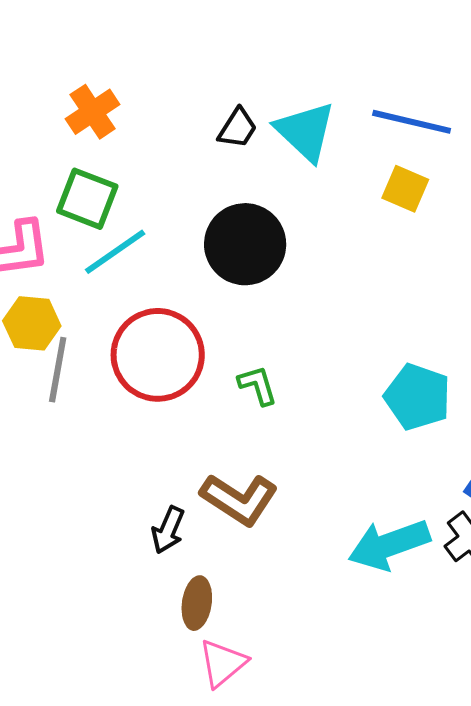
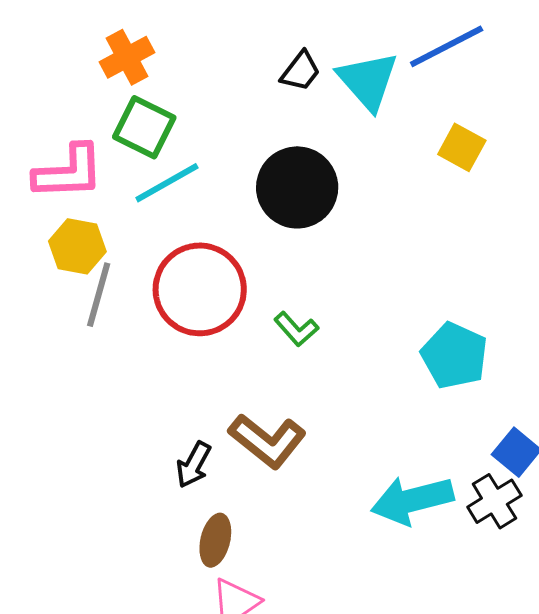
orange cross: (93, 112) -> (127, 57), moved
blue line: (412, 122) -> (447, 46), moved, turned -46
green L-shape: (258, 385) -> (296, 329), turned 150

